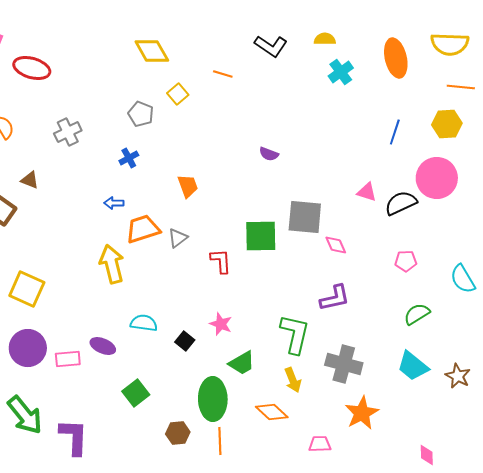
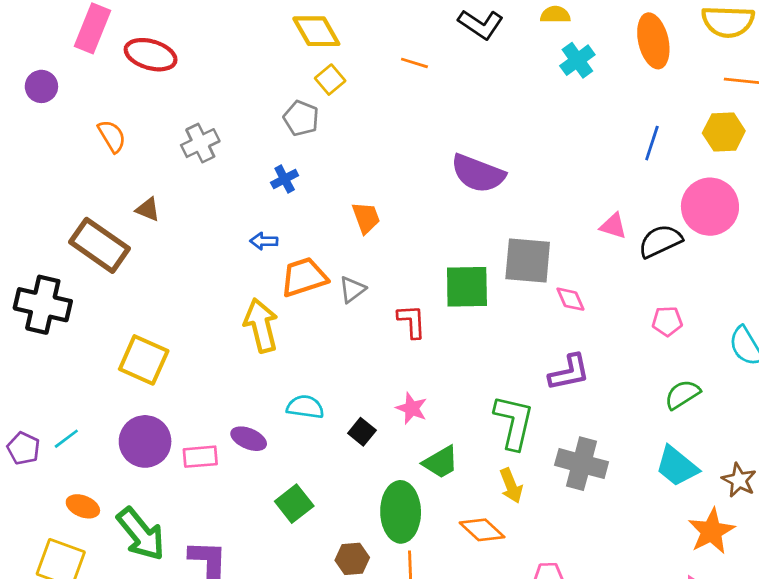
yellow square: (178, 94) -> (330, 80), moved
purple semicircle: (269, 154) -> (478, 173), size x2.0
orange star: (362, 413) -> (711, 531), moved

